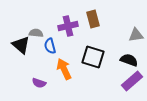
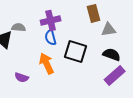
brown rectangle: (93, 19) -> (94, 13), moved
gray triangle: (136, 35) -> (109, 29), moved
blue semicircle: (50, 46) -> (51, 37), moved

